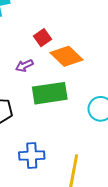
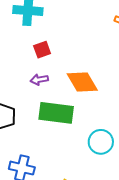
red square: (42, 38) -> (42, 50), moved

